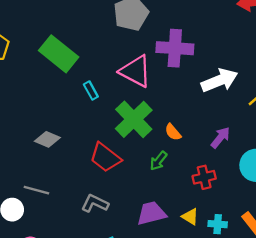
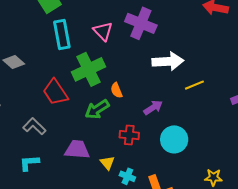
pink triangle: (136, 71) -> (103, 31), size x0.7
cyan rectangle: (91, 90) -> (62, 35), size x1.8
green arrow: (158, 161) -> (97, 109), size x1.4

